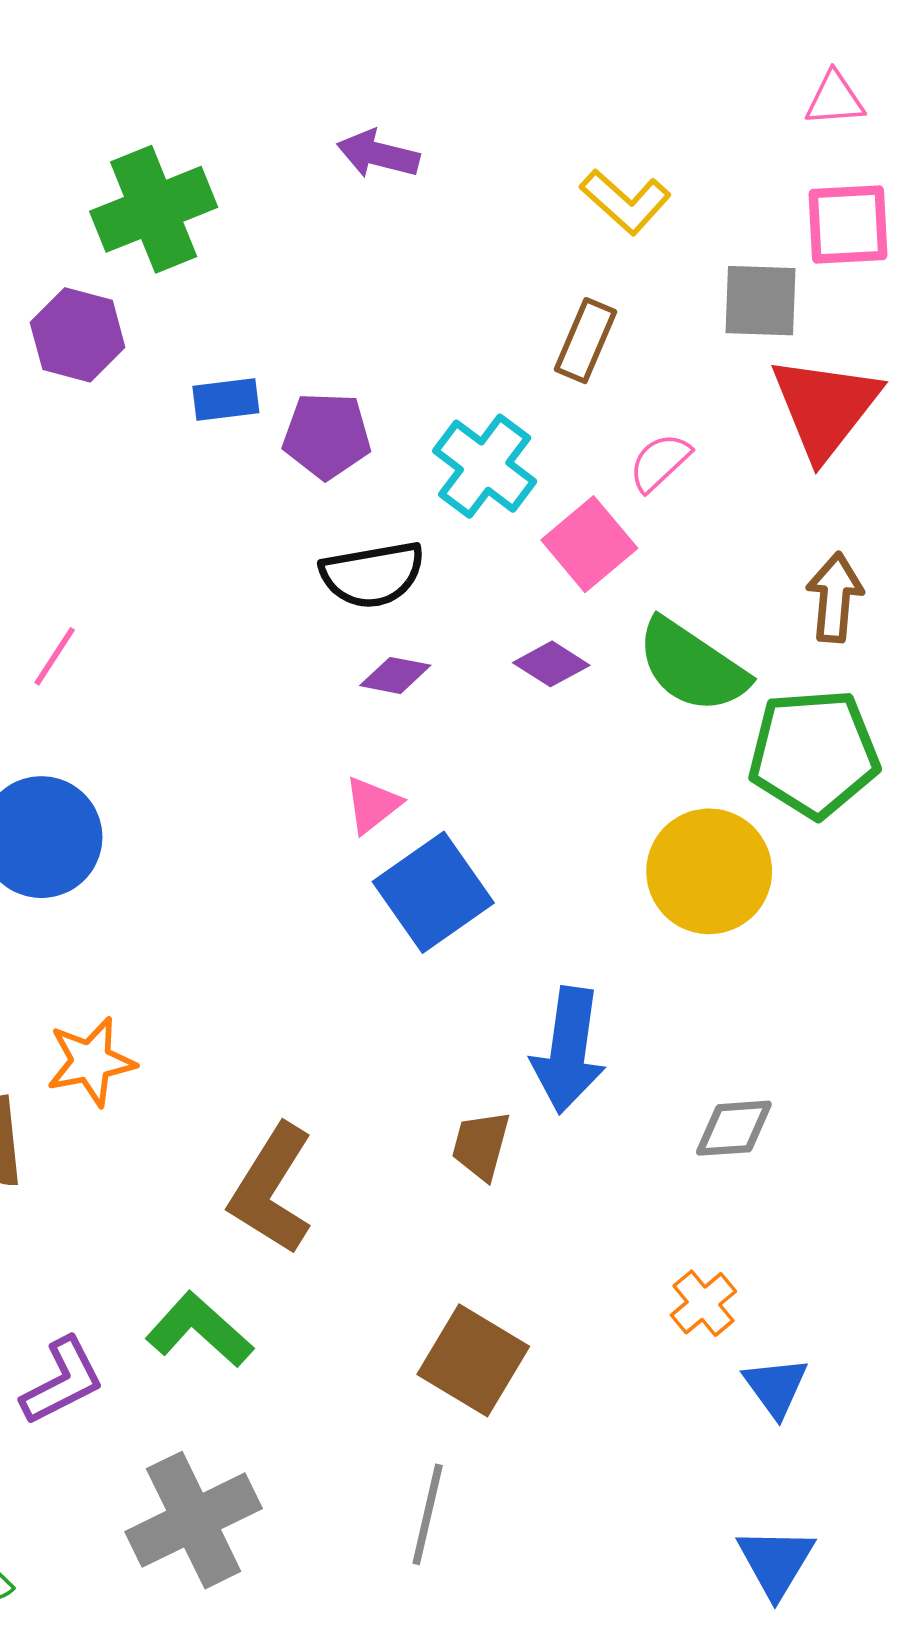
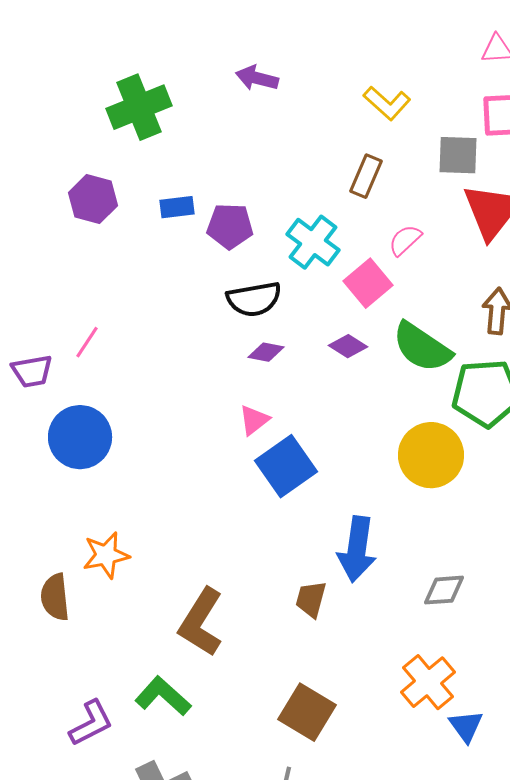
purple hexagon: (78, 335) -> (93, 199), moved
orange cross: (703, 1303) -> (428, 682), size x1.6

